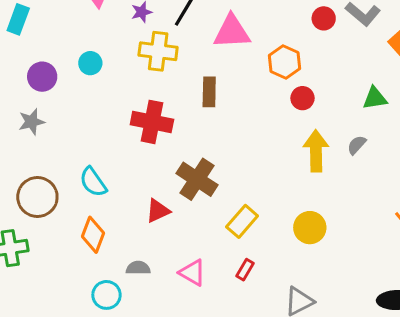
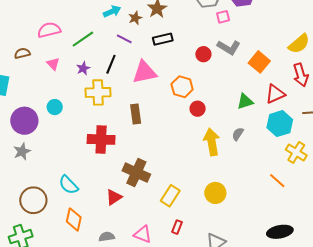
purple circle: (42, 77) -> (24, 121), size x1.4

